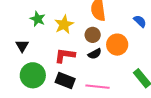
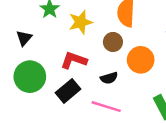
black semicircle: (95, 54) -> (109, 78), moved
black rectangle: (65, 80) -> (68, 91), turned -72

